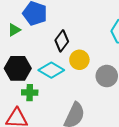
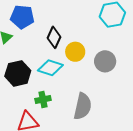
green cross: (30, 93) -> (43, 99), moved

